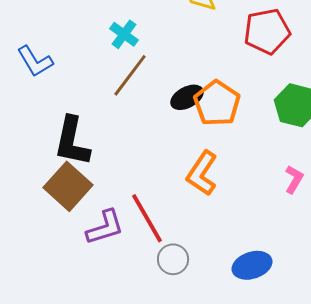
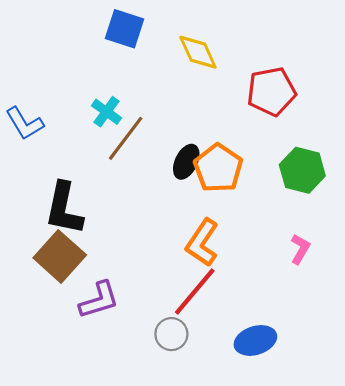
cyan cross: (124, 34) -> (106, 112), moved
black ellipse: (187, 97) -> (186, 162), turned -36
red line: (147, 218) -> (195, 292), moved, turned 70

